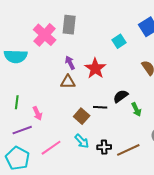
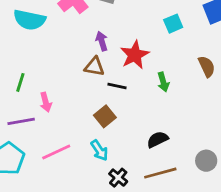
black semicircle: (121, 96) -> (158, 139), moved
black line: (100, 107) -> (117, 86), moved
green arrow: (136, 109) -> (163, 82), moved
black cross: (104, 147) -> (118, 178), moved, turned 32

